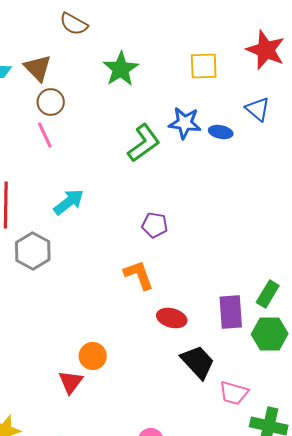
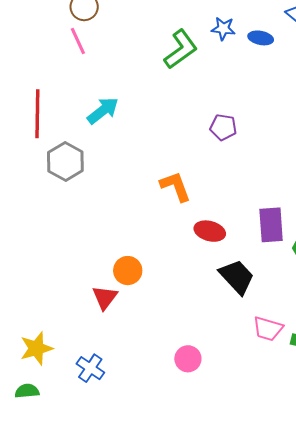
blue star: (185, 123) -> (223, 29), size x0.7
purple pentagon: (155, 225) -> (223, 127), moved
pink trapezoid: (234, 393) -> (268, 329), moved

